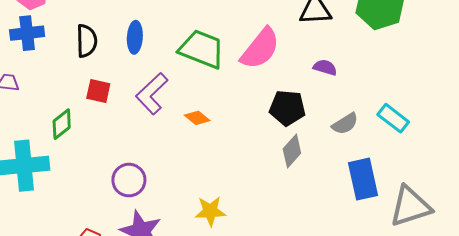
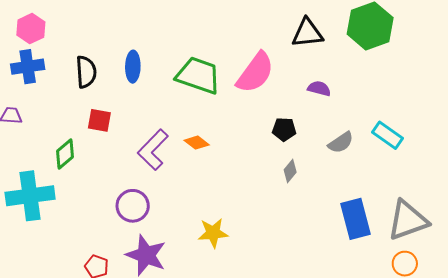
purple L-shape: (152, 94) -> (153, 150), moved
black pentagon: (287, 108) -> (284, 129), size x0.7
gray diamond: (292, 151) -> (290, 171), size x0.7
blue rectangle: (363, 179) -> (356, 219), moved

